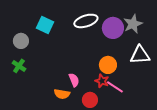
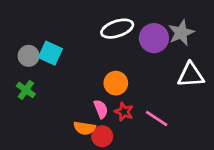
cyan square: (45, 25) -> (50, 53), moved
orange circle: (108, 65) -> (116, 83), moved
red star: (102, 81) -> (124, 112), moved
red circle: (90, 100) -> (102, 136), moved

